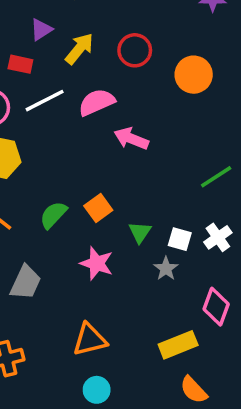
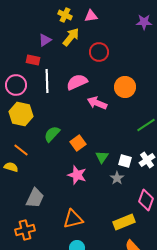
yellow arrow: (79, 49) -> (71, 37), moved
orange circle: (194, 75) -> (125, 87), moved
white line: (45, 101) -> (47, 81), turned -65
green semicircle: (53, 215) -> (52, 134), moved
gray trapezoid: (26, 282) -> (35, 198), moved

